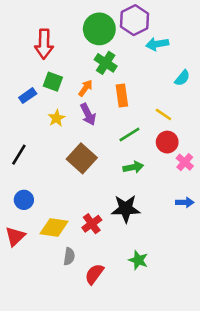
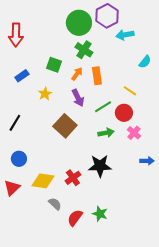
red arrow: (44, 44) -> (16, 35), moved
green square: (53, 82) -> (54, 65), moved
orange arrow: (85, 88) -> (77, 74), moved
purple arrow: (88, 114) -> (78, 98), moved
red circle: (167, 142) -> (124, 113), moved
pink cross: (185, 162) -> (134, 133), moved
gray semicircle: (69, 256) -> (55, 204), turned -56
green star: (138, 260) -> (100, 214), moved

